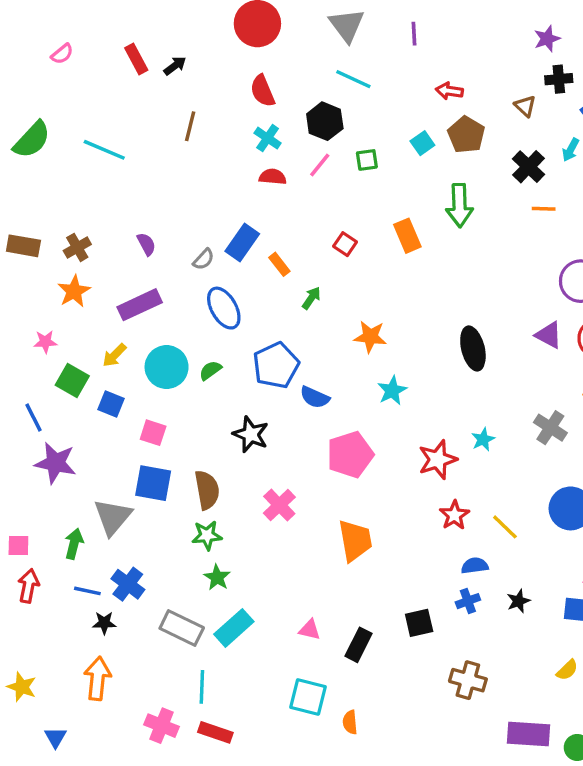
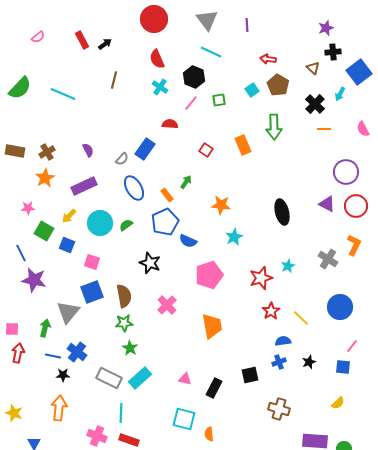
red semicircle: (273, 177) -> (170, 124), moved
orange rectangle: (279, 264) -> (167, 195), moved
blue square: (153, 483) -> (92, 292), turned -30

